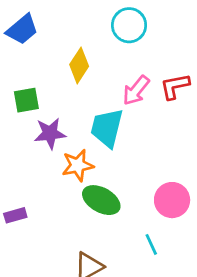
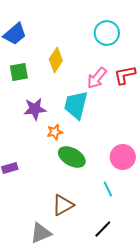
cyan circle: (129, 25) -> (107, 33), moved
green square: (26, 100) -> (19, 72), moved
orange star: (78, 165) -> (55, 132), size x0.7

